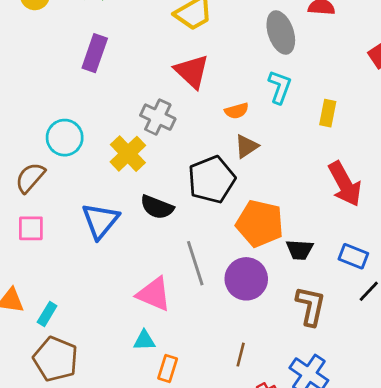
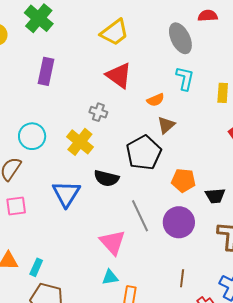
gray cross: (158, 117) -> (98, 112), size x0.7
orange pentagon: (260, 223) -> (183, 180), size x0.7
pink triangle: (154, 294) -> (113, 242), turned 32

